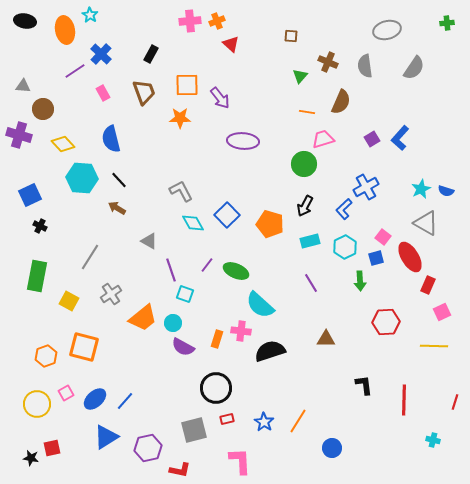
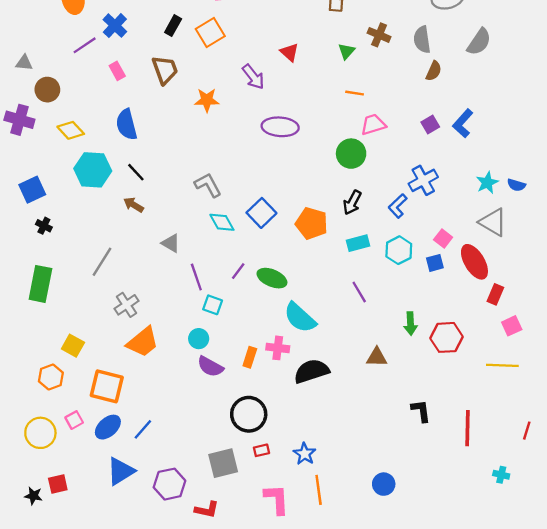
red triangle: (231, 44) -> (289, 52), moved
orange square: (187, 85) -> (210, 33), moved, turned -30
brown semicircle: (341, 102) -> (434, 71), moved, size x0.7
green arrow: (360, 281) -> (410, 323), moved
yellow square: (69, 301) -> (73, 346), moved
orange trapezoid: (143, 318) -> (143, 342), moved
orange square: (84, 347) -> (107, 386), moved
orange line: (298, 421) -> (319, 490), moved, turned -40

